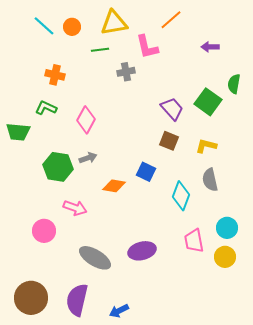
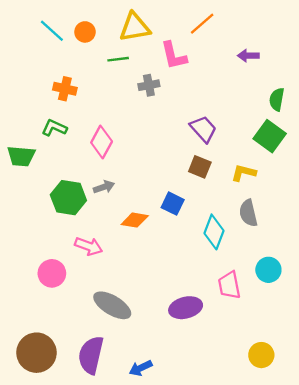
green square: (208, 102) -> (270, 136), moved
purple ellipse: (142, 251) -> (186, 308), moved
yellow circle: (225, 257) -> (261, 355), moved

